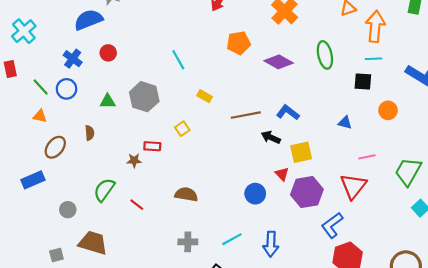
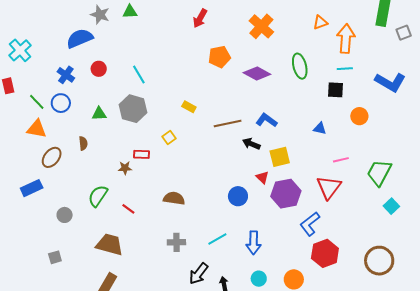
cyan line: (178, 60) -> (139, 74), moved
orange triangle: (40, 116) -> (37, 129), size x1.5
brown trapezoid: (93, 243) -> (110, 245), moved

